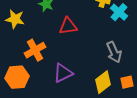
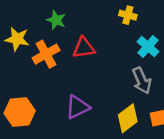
cyan cross: (119, 12) -> (148, 47), moved
orange cross: (35, 50) -> (46, 54), moved

